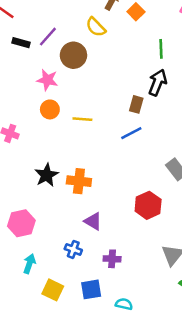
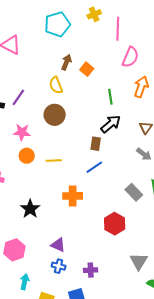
yellow semicircle: (96, 27) -> (56, 85), turned 30
brown circle: (73, 55) -> (55, 115), moved
black arrow: (158, 82) -> (111, 124), turned 35
orange cross: (79, 181) -> (73, 196), moved
purple triangle: (93, 221) -> (58, 245), moved

